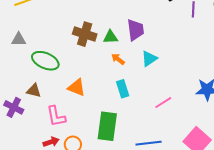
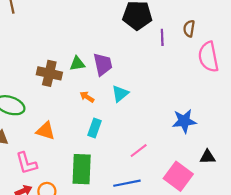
green triangle: (110, 37) -> (77, 64), moved
cyan rectangle: (123, 89) -> (95, 128), turned 42
pink line: (163, 103) -> (139, 151), moved

